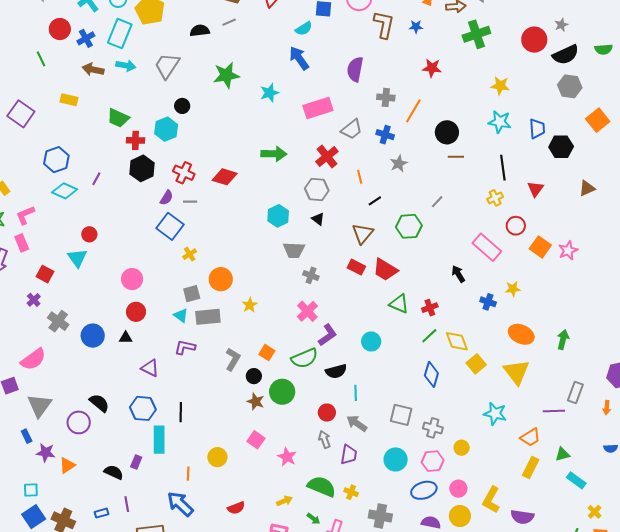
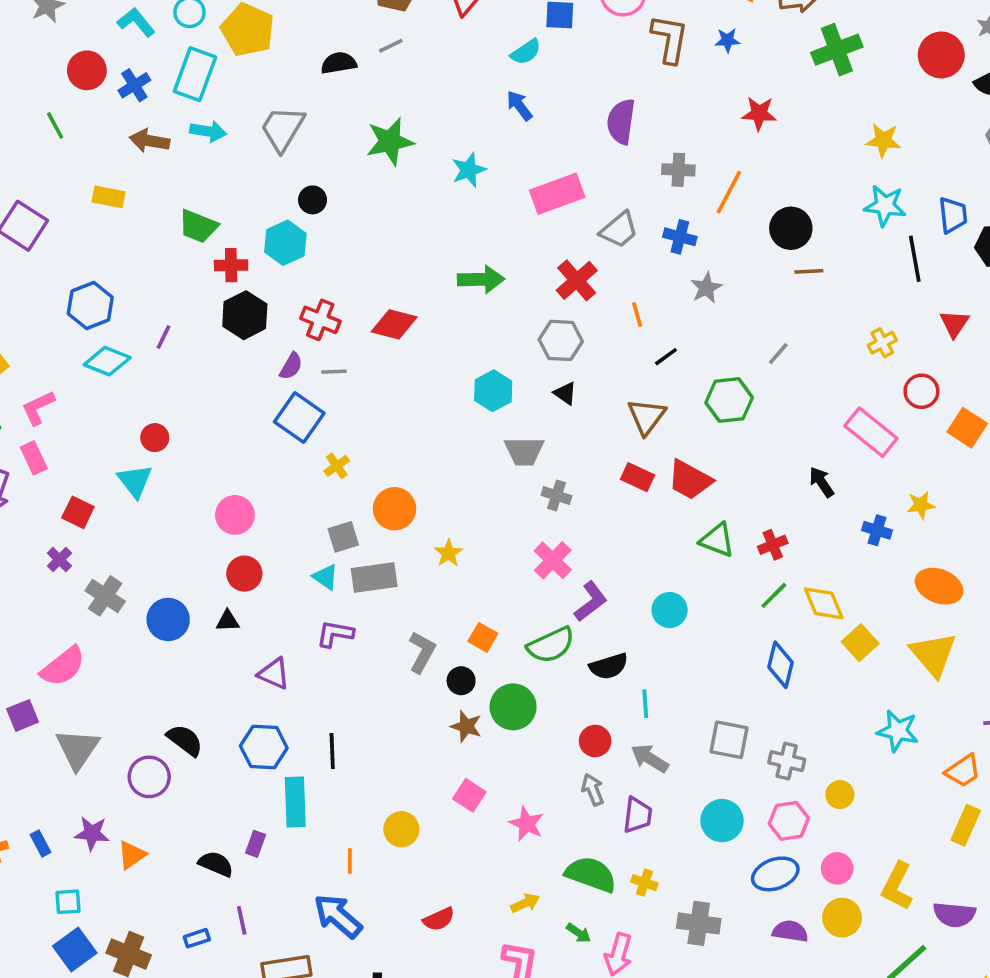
blue arrow: (299, 58) -> (519, 106), size x0.7
black line: (503, 168) -> (915, 259), moved
blue rectangle: (27, 436) -> (40, 843), moved

